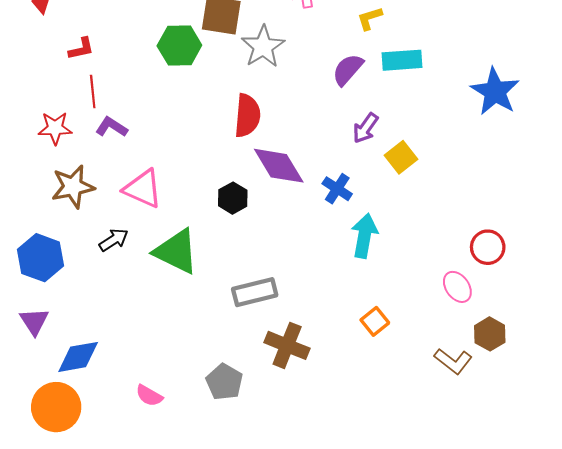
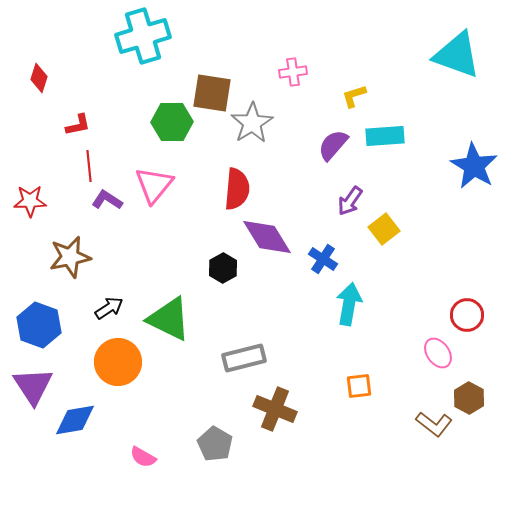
red star: (55, 128) -> (30, 201), moved
pink triangle: (143, 189) -> (154, 185), moved, turned 45
purple triangle: (34, 321) -> (33, 386), size x1.4
orange square: (375, 321) -> (359, 386), turned 32
orange circle: (56, 407) -> (118, 362), moved

